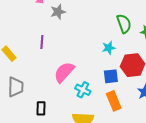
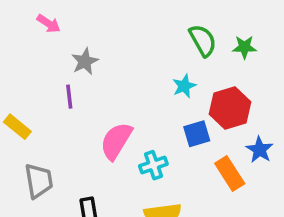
gray star: (58, 12) -> (85, 61), moved
cyan cross: (83, 90) -> (153, 165), turned -35
orange rectangle: (114, 101) -> (230, 173), moved

